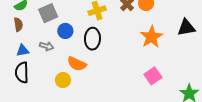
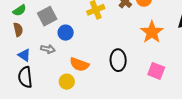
black ellipse: (92, 39) -> (118, 60), moved
blue triangle: (23, 50) -> (24, 55), turned 48
pink square: (153, 76) -> (156, 71), turned -30

